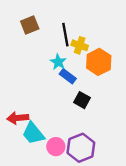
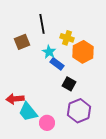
brown square: (30, 25) -> (22, 42), moved
black line: (65, 35) -> (42, 24), moved
purple hexagon: (81, 148) -> (79, 111), moved

